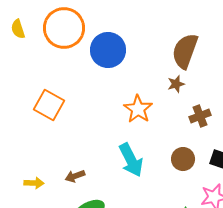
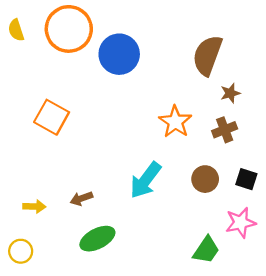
brown star: (176, 84) -> (230, 93), moved
orange star: (138, 109) -> (175, 122), moved
cyan arrow: (131, 160) -> (146, 180), turned 64

